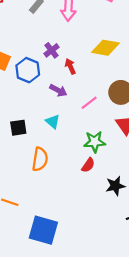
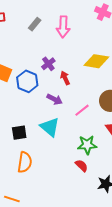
cyan triangle: (53, 122) -> (50, 127), size x1.5
orange semicircle: (40, 159) -> (25, 162), moved
red semicircle: (88, 165) -> (81, 166), turned -80

